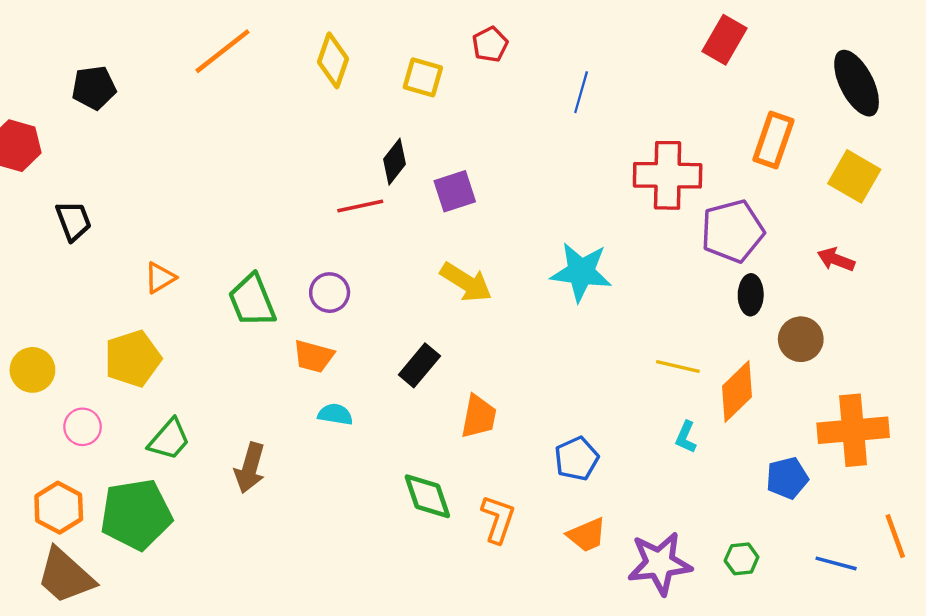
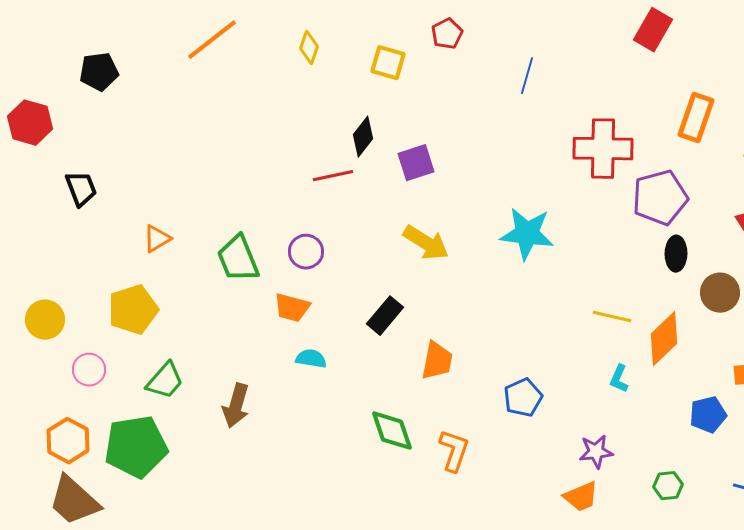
yellow diamond: (333, 60) -> (309, 48), size x0.7
orange trapezoid: (587, 535) -> (581, 497), moved
purple star: (660, 563) -> (596, 452), moved, size x0.6

